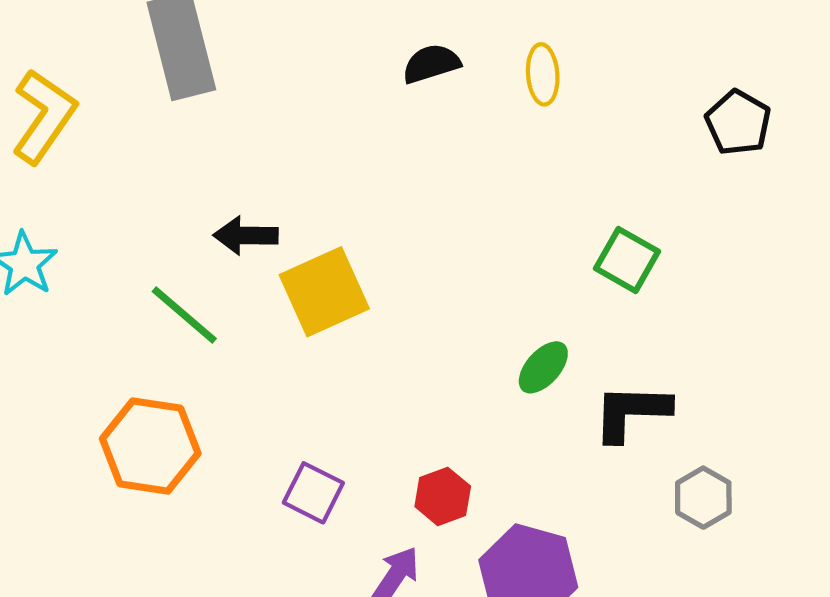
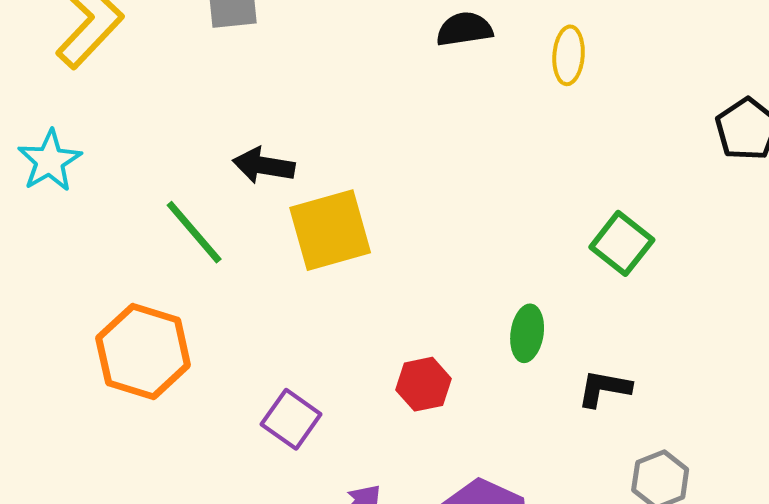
green ellipse: (543, 367) -> (527, 333), turned -42
black L-shape: (631, 412) -> (604, 388), size x0.7
red hexagon: (443, 496) -> (423, 384), moved

